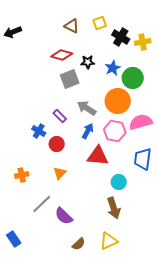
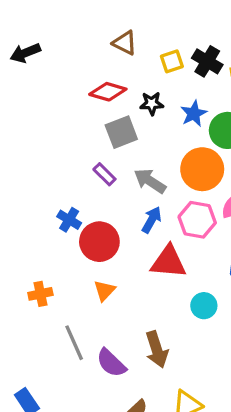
yellow square: (100, 23) -> (172, 61), moved
purple rectangle: (60, 116) -> (104, 174), moved
red circle: (57, 144) -> (99, 242), size x1.5
gray line: (42, 204) -> (74, 343), turned -70
brown arrow: (114, 208) -> (157, 349), moved

